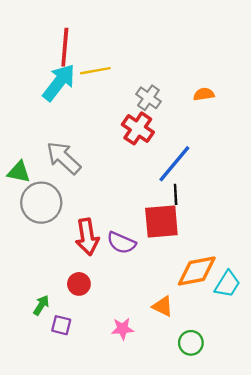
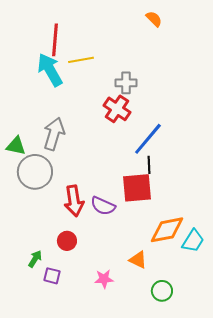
cyan arrow: (59, 82) -> (50, 70), turned -68
orange semicircle: (204, 94) -> (154, 19), moved, turned 54
gray cross: (148, 98) -> (126, 83), turned -35
gray arrow: (64, 158) -> (54, 134), turned 64

